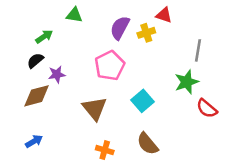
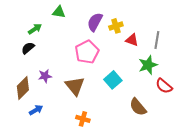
red triangle: (164, 15) -> (132, 40), moved
purple star: (57, 74) -> (45, 76), moved
brown diamond: (37, 96) -> (23, 88), moved, turned -30
blue arrow: (34, 141) -> (36, 110), moved
brown semicircle: (148, 144) -> (138, 107), moved

